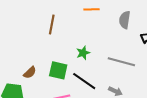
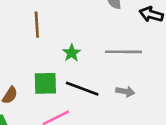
brown line: (52, 25) -> (37, 25), moved

